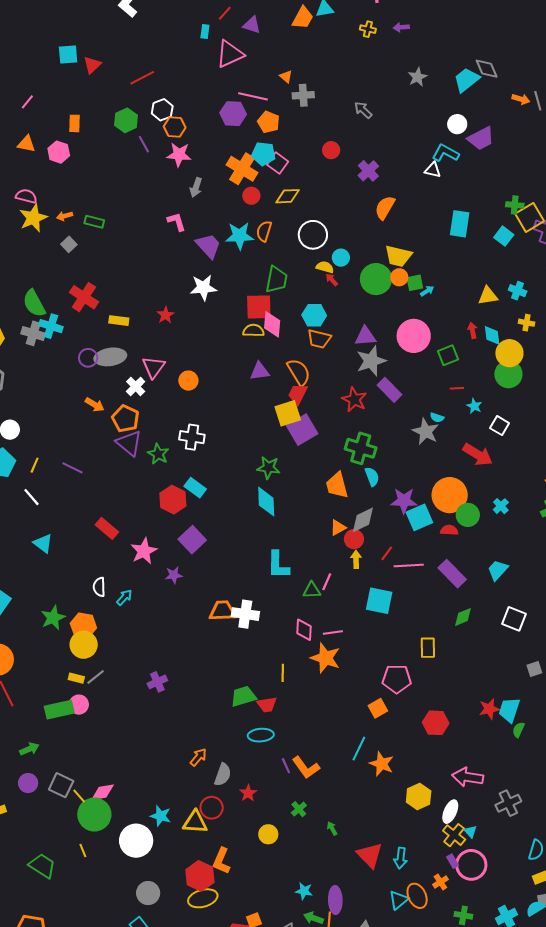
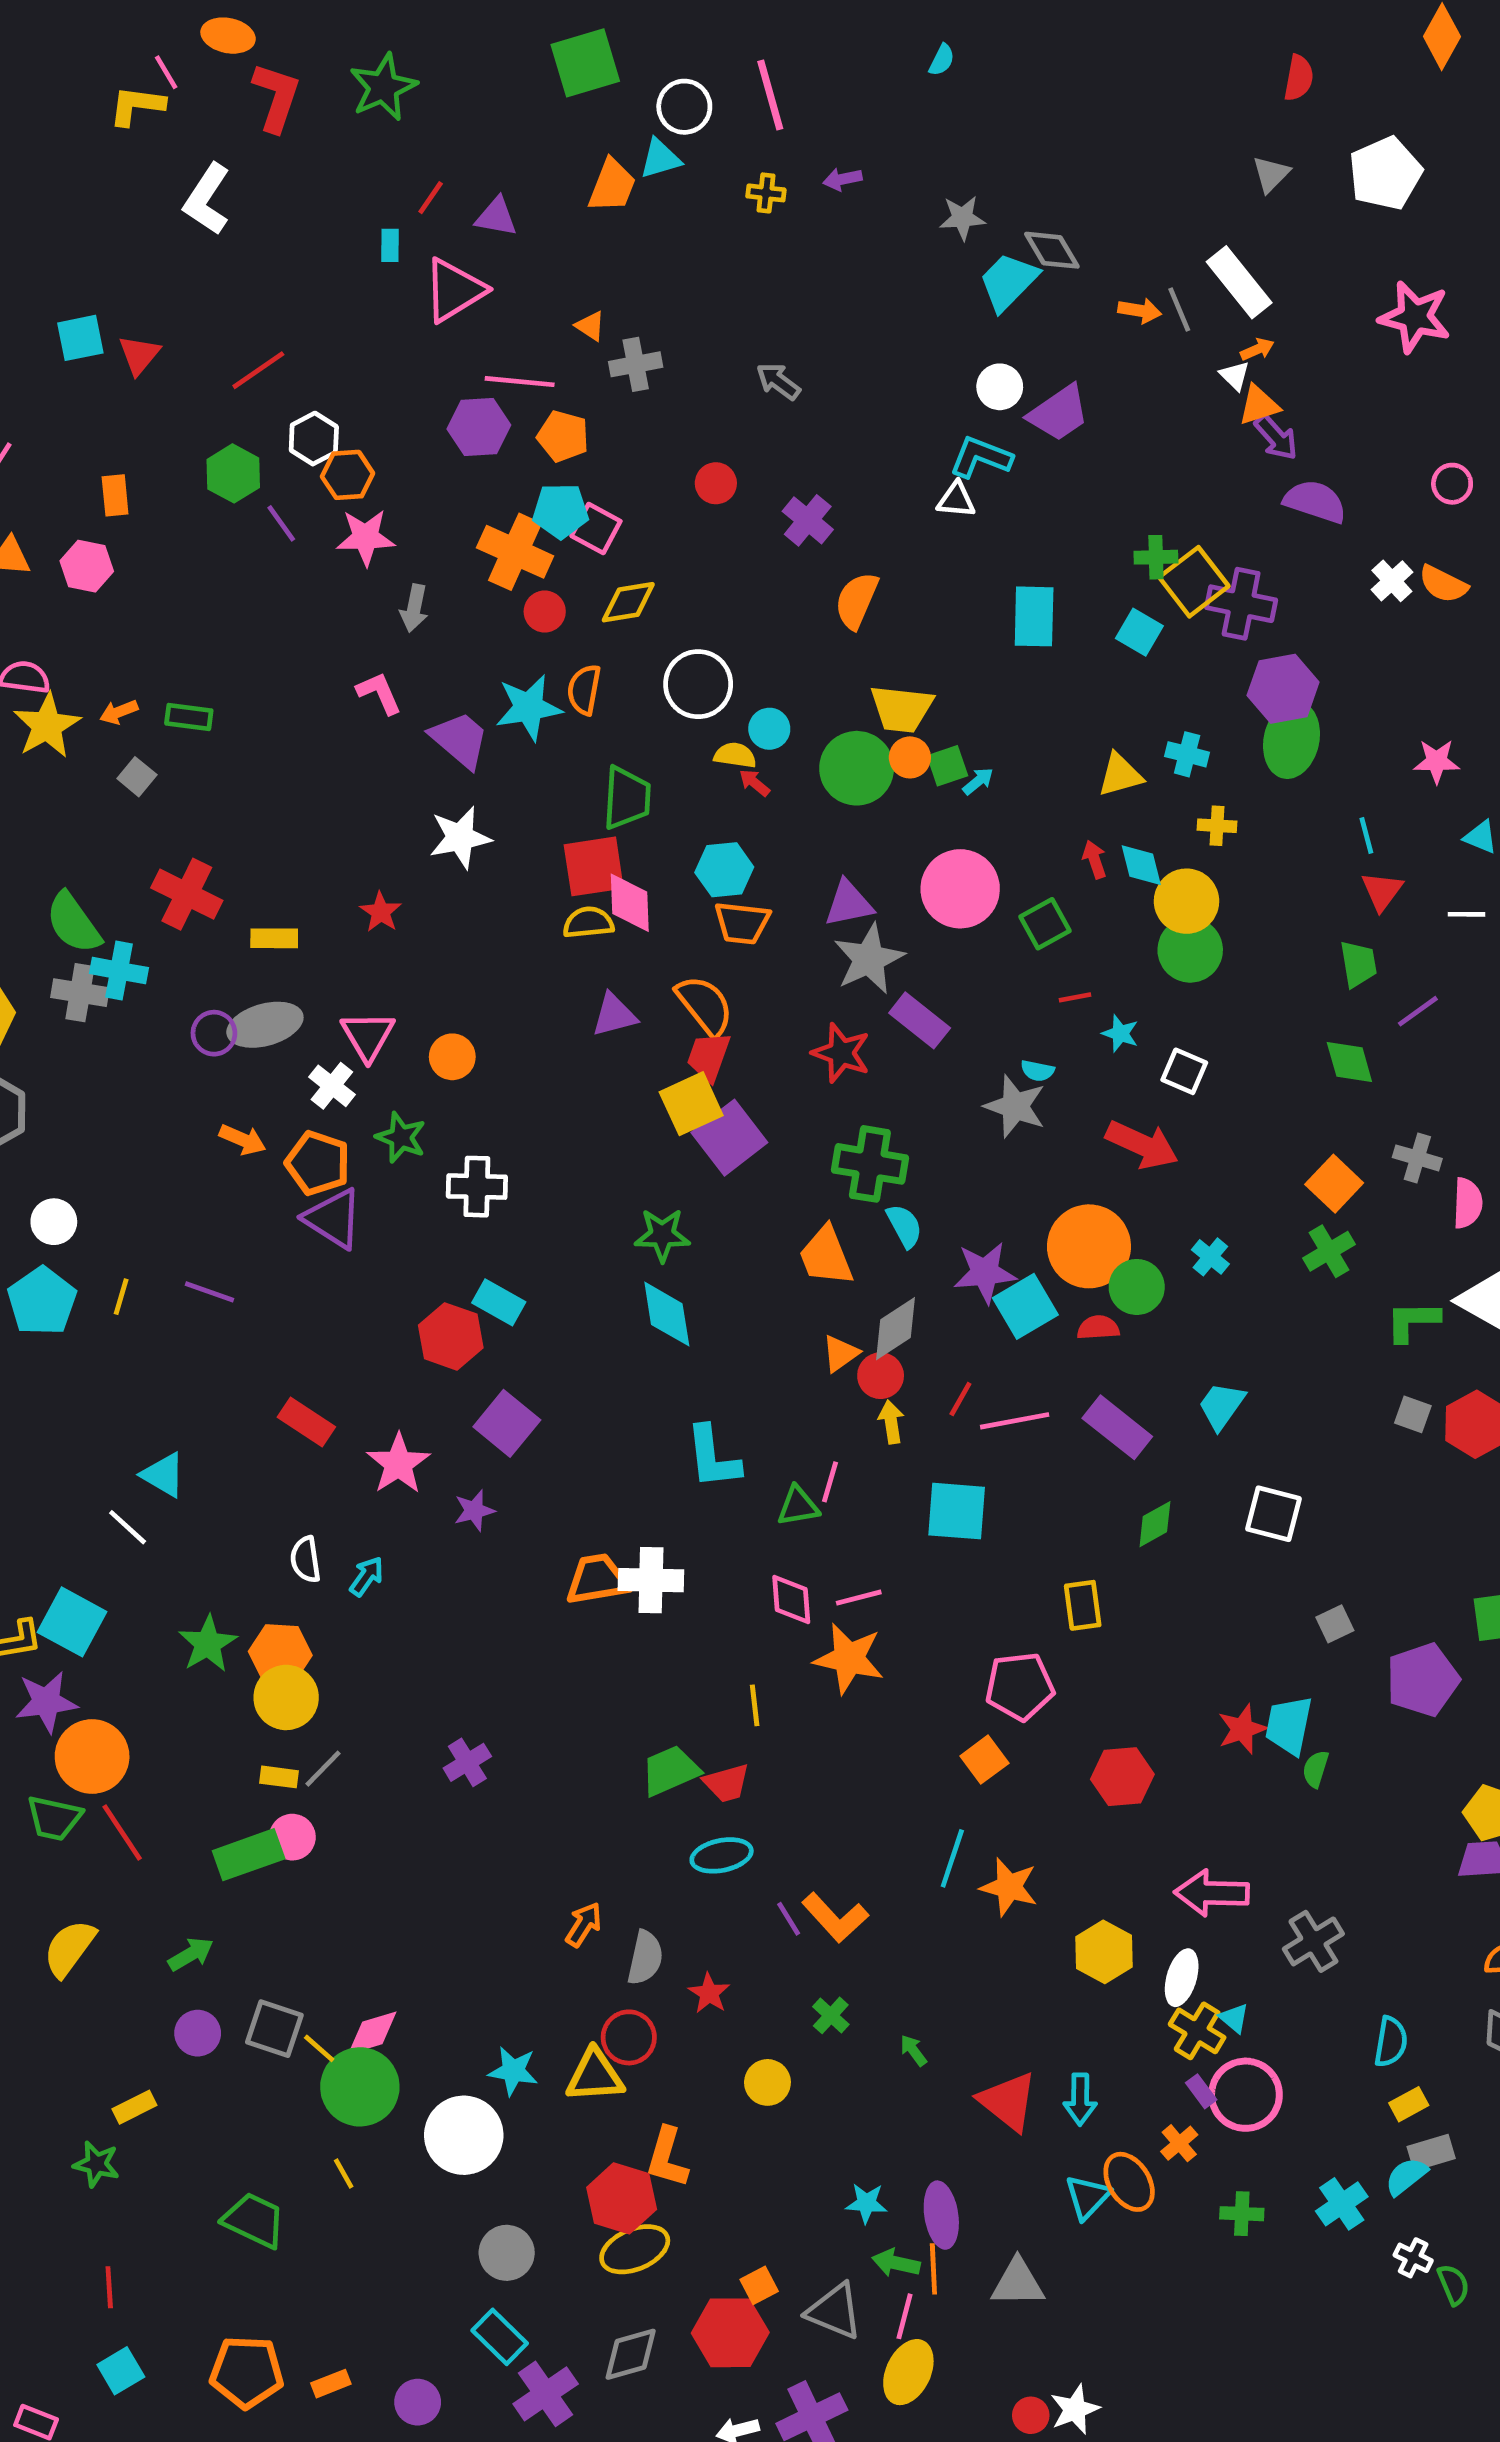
gray star: (418, 77) -> (962, 218), moved, turned 30
green star: (158, 454) -> (401, 1137), moved
white line: (32, 497) -> (128, 1527), moved

